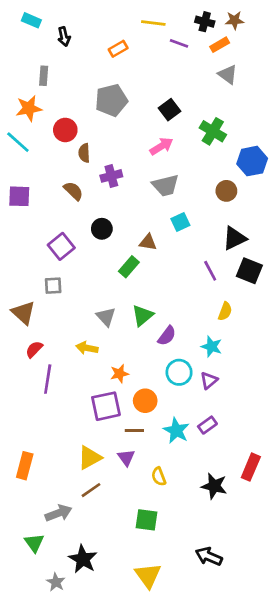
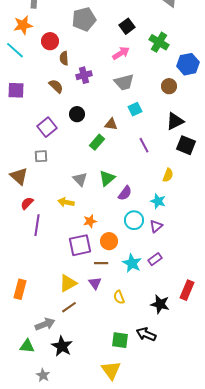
purple line: (210, 271) -> (144, 145), moved
green square: (147, 520) -> (120, 340), moved
green triangle: (34, 543) -> (27, 346), turned -49
black arrow: (209, 556) -> (146, 334), moved
black star: (83, 559) -> (62, 346), moved

